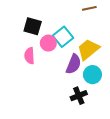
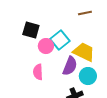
yellow trapezoid: (88, 49) -> (84, 52), turned 65
pink semicircle: (29, 56) -> (38, 72), moved

